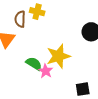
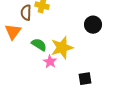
green semicircle: (34, 64) -> (39, 45), moved

